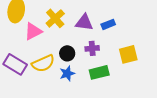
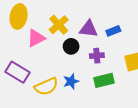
black circle: (67, 53) -> (71, 46), moved
yellow semicircle: (43, 63) -> (46, 87), moved

